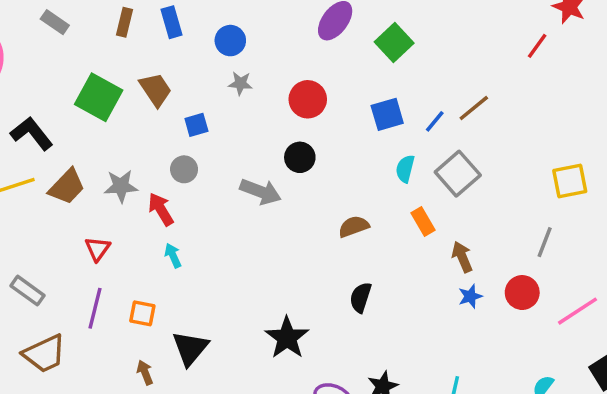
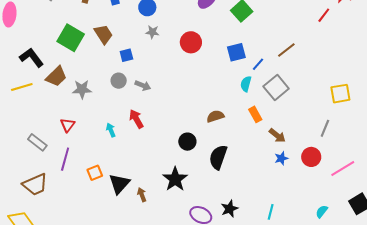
blue line: (435, 121) -> (258, 64), moved
black circle: (300, 157) -> (187, 142), moved
brown trapezoid: (67, 187) -> (56, 76), moved
gray arrow: (261, 192) -> (143, 86), moved, size x0.7
red arrow: (161, 209) -> (136, 119), moved
brown arrow: (462, 257) -> (277, 135), turned 150
gray rectangle: (27, 291) -> (37, 142), moved
black semicircle: (361, 297) -> (218, 157), size x1.4
orange square: (142, 313) -> (95, 173), moved, turned -35
brown arrow: (145, 372) -> (142, 195), moved

